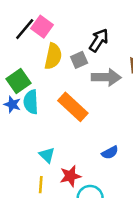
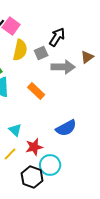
orange rectangle: (73, 107) -> (36, 91), size x0.7
blue semicircle: (110, 153) -> (66, 128), size x1.5
yellow line: (41, 185) -> (10, 154), turned 40

